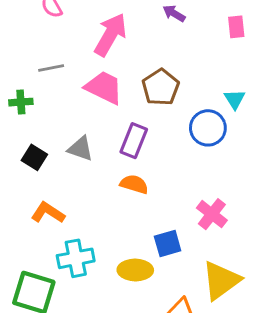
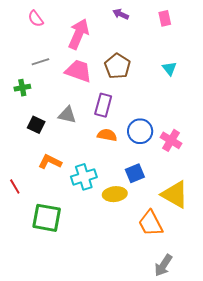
blue circle: (208, 128) -> (140, 131), moved
pink cross: (212, 214) -> (171, 140), moved
cyan cross: (76, 258) -> (84, 177), moved
yellow triangle: (221, 281) -> (175, 194), turned -48

